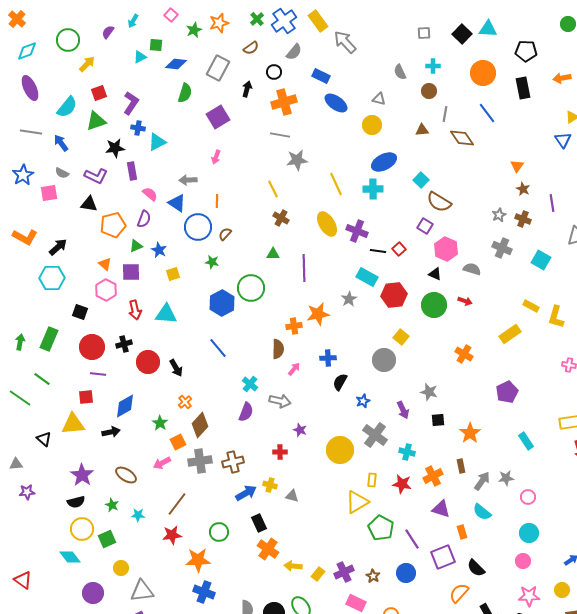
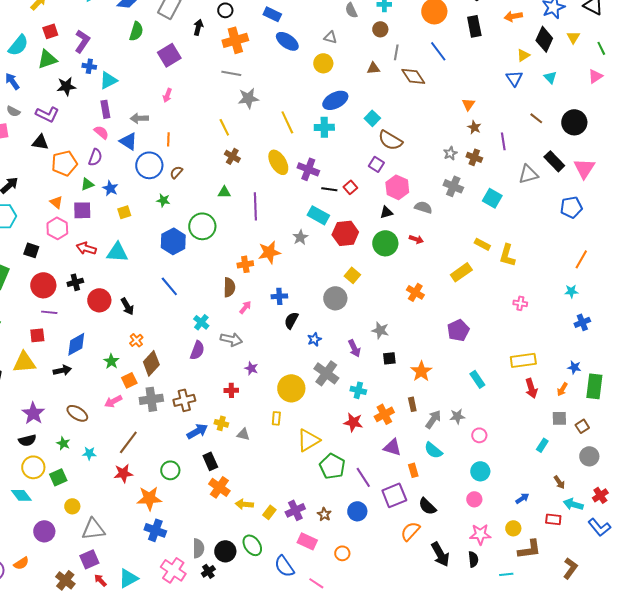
purple rectangle: (132, 171) -> (105, 109), moved
black triangle: (435, 274) -> (386, 212), turned -40
red arrow: (135, 310) -> (86, 248), turned 120
yellow rectangle: (372, 480) -> (276, 418), moved

